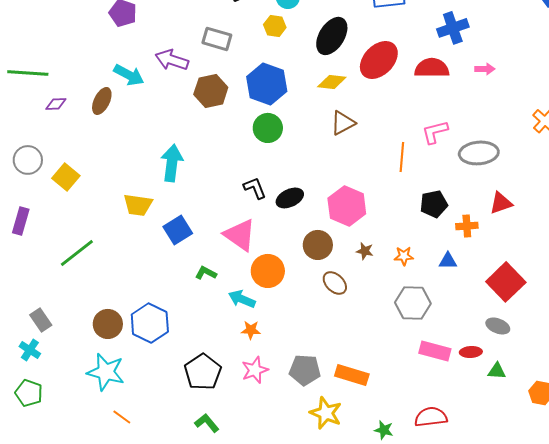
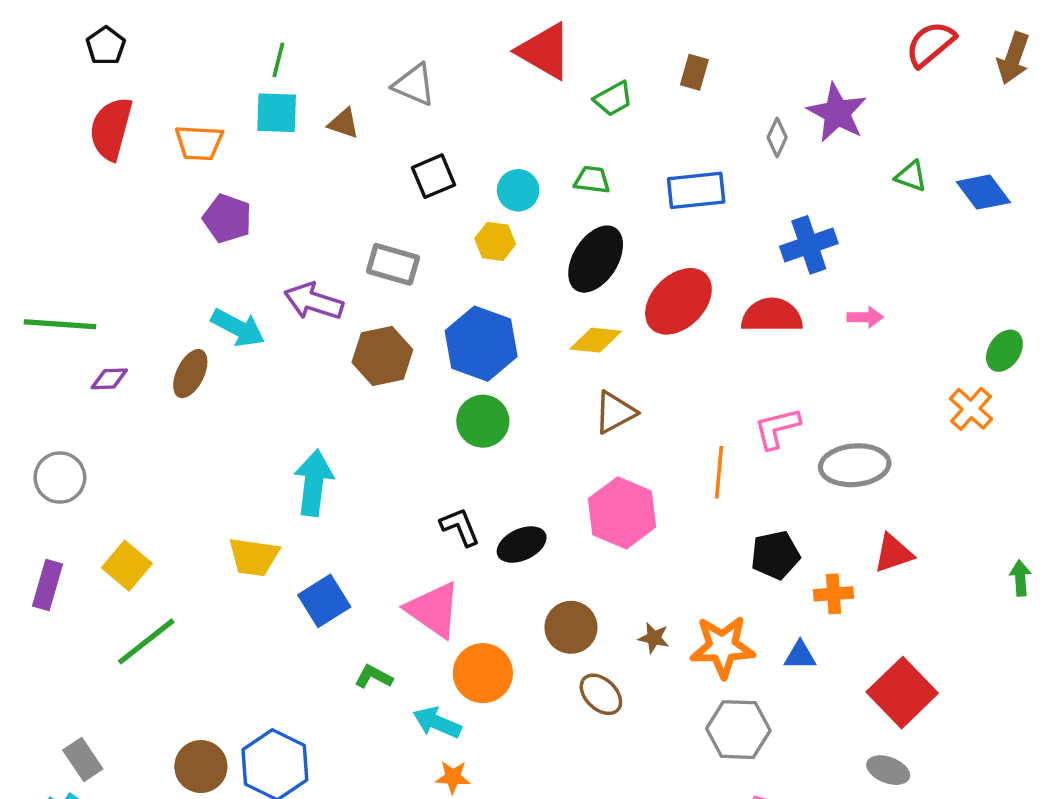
yellow square: (66, 177) -> (127, 566), moved
pink hexagon: (347, 206) -> (622, 513), moved
orange star: (404, 256) -> (722, 647), size x1.8

